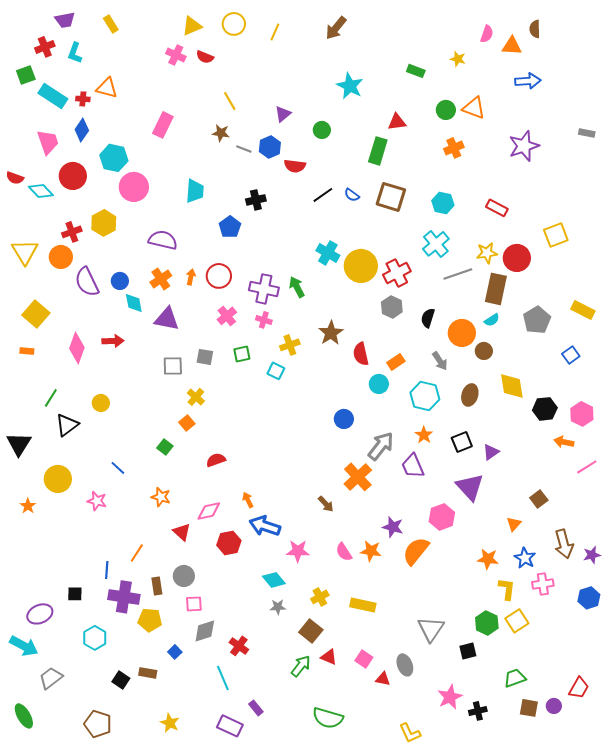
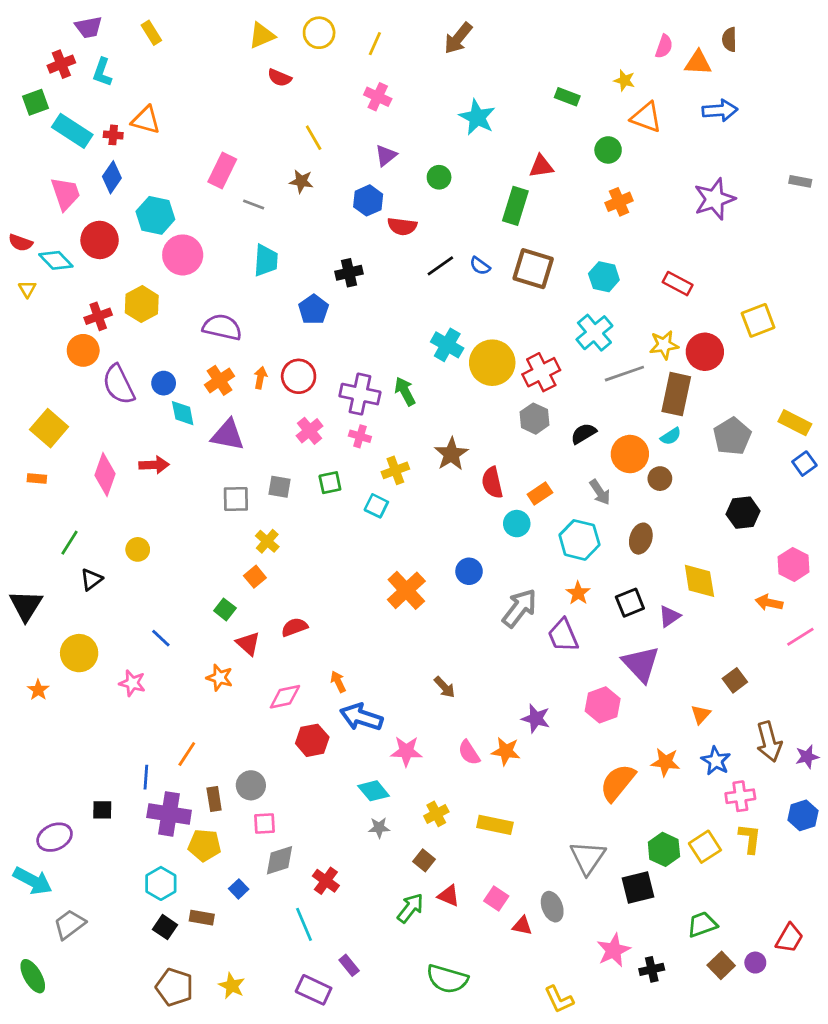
pink cross: (176, 55) -> (378, 97), moved
orange triangle: (474, 108) -> (646, 117), moved
gray line: (244, 149) -> (254, 205), moved
yellow triangle: (25, 252) -> (27, 289), moved, size x0.5
black semicircle: (428, 318) -> (584, 434), turned 42
blue square: (571, 355) -> (804, 464), moved
yellow diamond: (512, 386) -> (699, 581), moved
black hexagon: (545, 409) -> (743, 513), moved
black triangle: (67, 425) -> (91, 579), size x0.7
orange cross: (358, 477) -> (406, 590), moved
red triangle: (182, 532) -> (248, 644), moved
orange semicircle: (416, 551) -> (618, 783), moved
yellow L-shape: (507, 589) -> (750, 838), moved
brown square: (311, 631) -> (424, 860), size x0.7
cyan hexagon: (95, 638) -> (161, 883), moved
black square: (468, 651) -> (638, 888), size x1.4
brown square: (529, 708) -> (721, 965), turned 36
brown pentagon: (98, 724) -> (175, 987), moved

